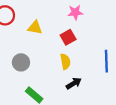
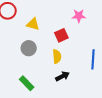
pink star: (75, 12) -> (79, 16), moved
gray circle: (21, 62) -> (29, 48), moved

